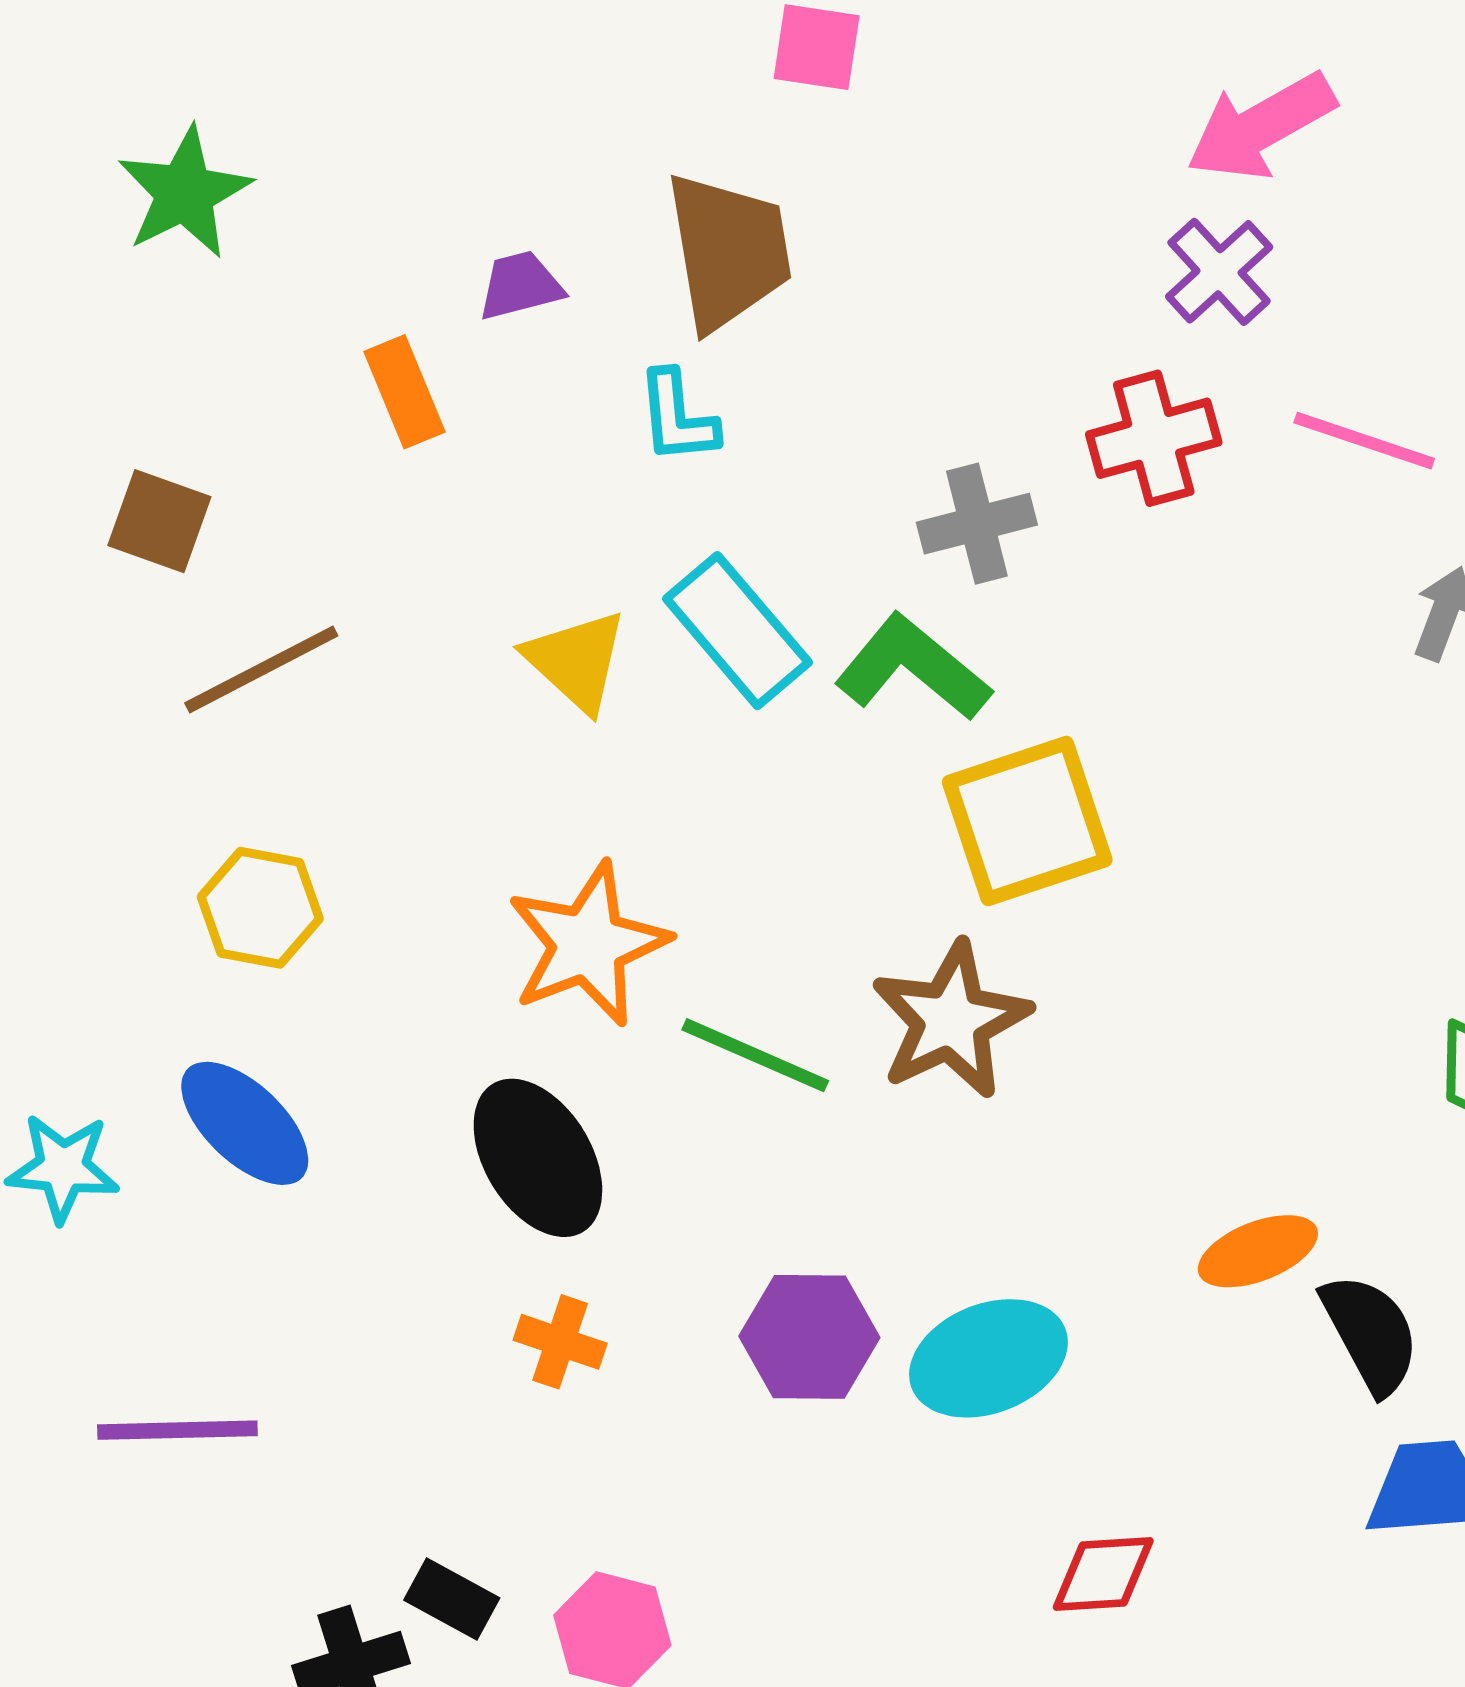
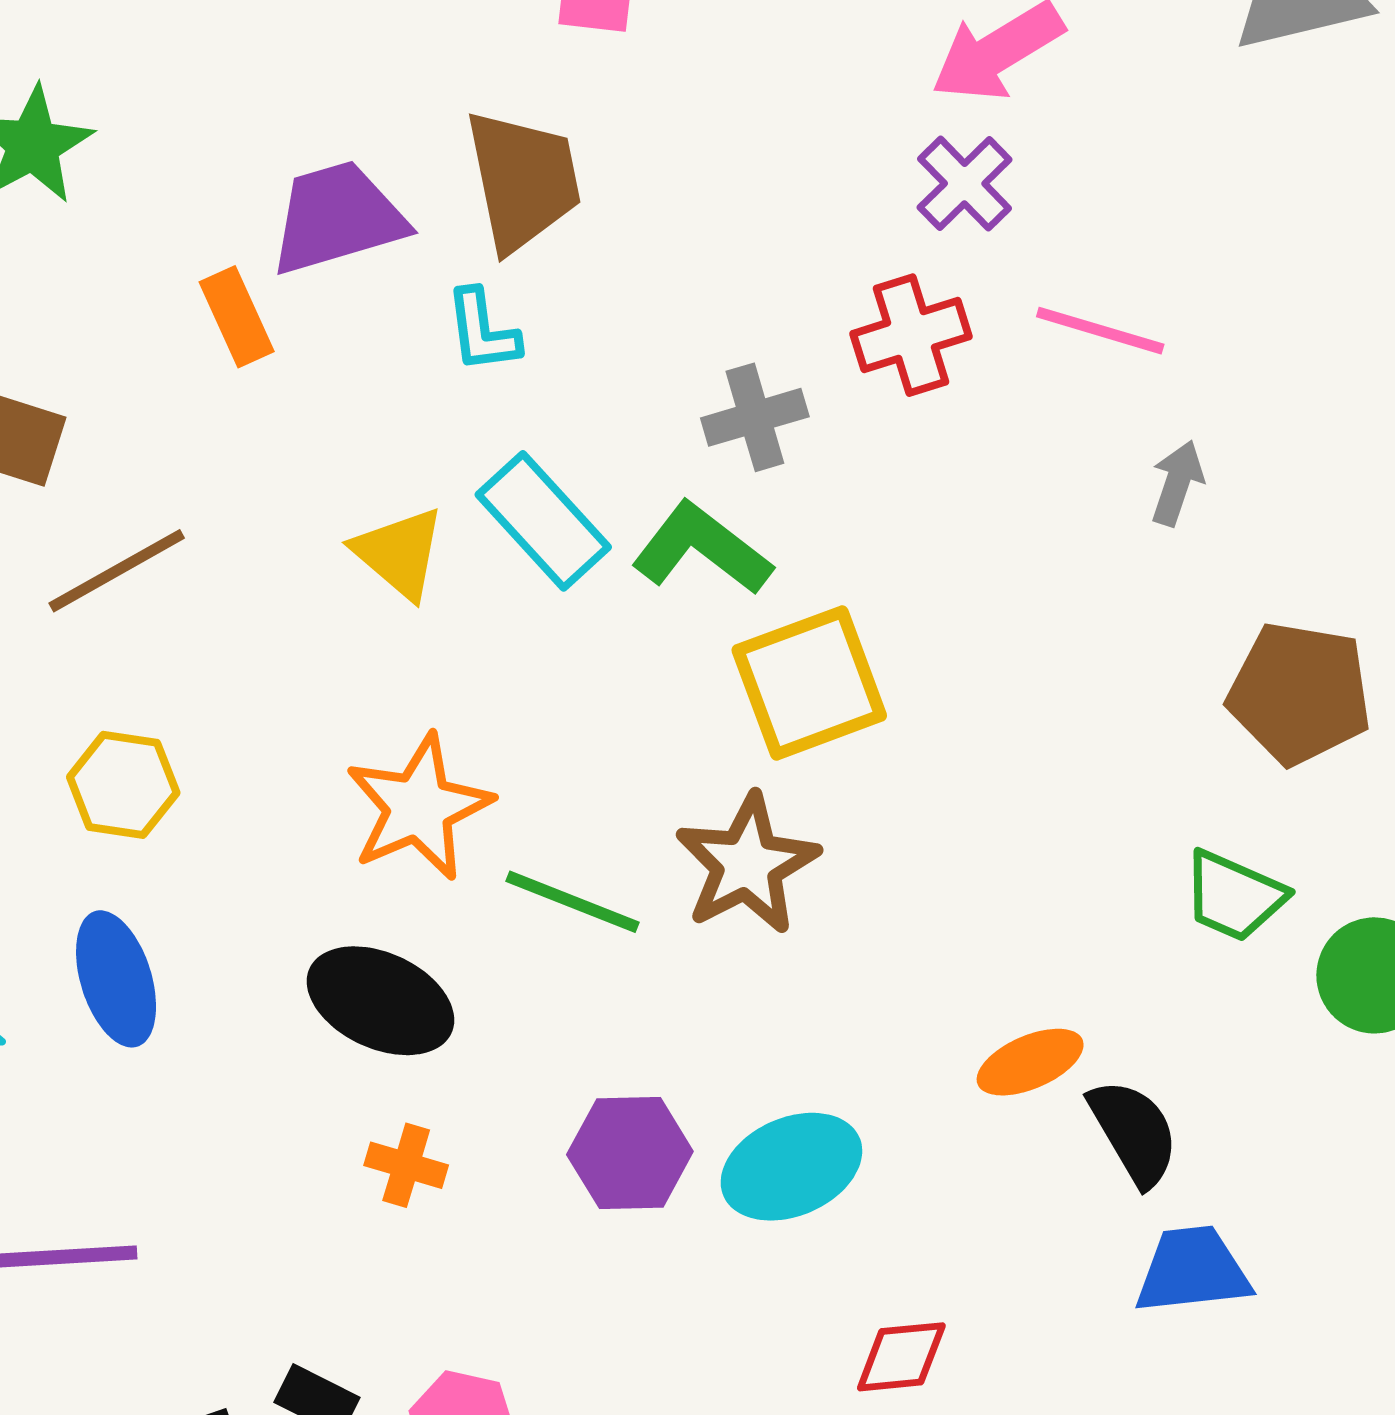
purple trapezoid: (520, 286) -> (337, 218), size x1.8
blue ellipse: (245, 1123) -> (116, 979), turned 31
black ellipse: (538, 1158) -> (380, 1001), turned -32

